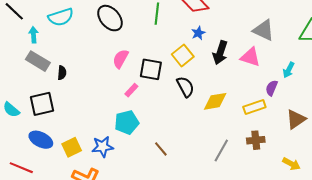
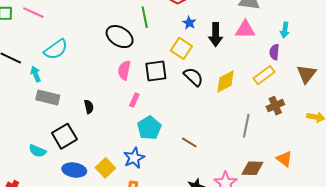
black ellipse: (110, 18) -> (120, 37), moved
black semicircle: (62, 73) -> (89, 107), moved
pink rectangle: (131, 90) -> (134, 100), moved

